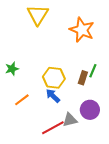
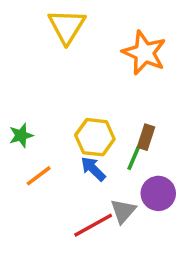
green star: (12, 69) -> (21, 135), moved
green line: (93, 71) -> (134, 158), moved
gray triangle: (70, 120) -> (123, 211), turned -35

